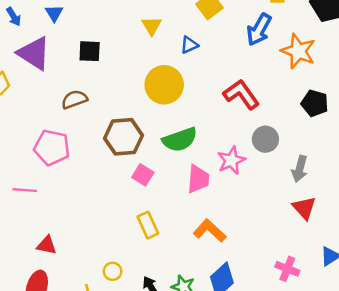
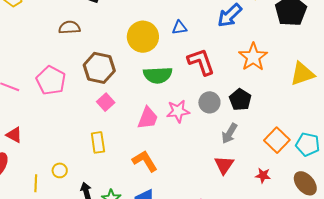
blue triangle: (189, 45) -> (179, 28), moved
orange star: (298, 51) -> (253, 57), moved
black pentagon: (315, 103) -> (240, 100), moved
green semicircle: (180, 140) -> (158, 75), moved
pink pentagon: (52, 148) -> (51, 80), moved

